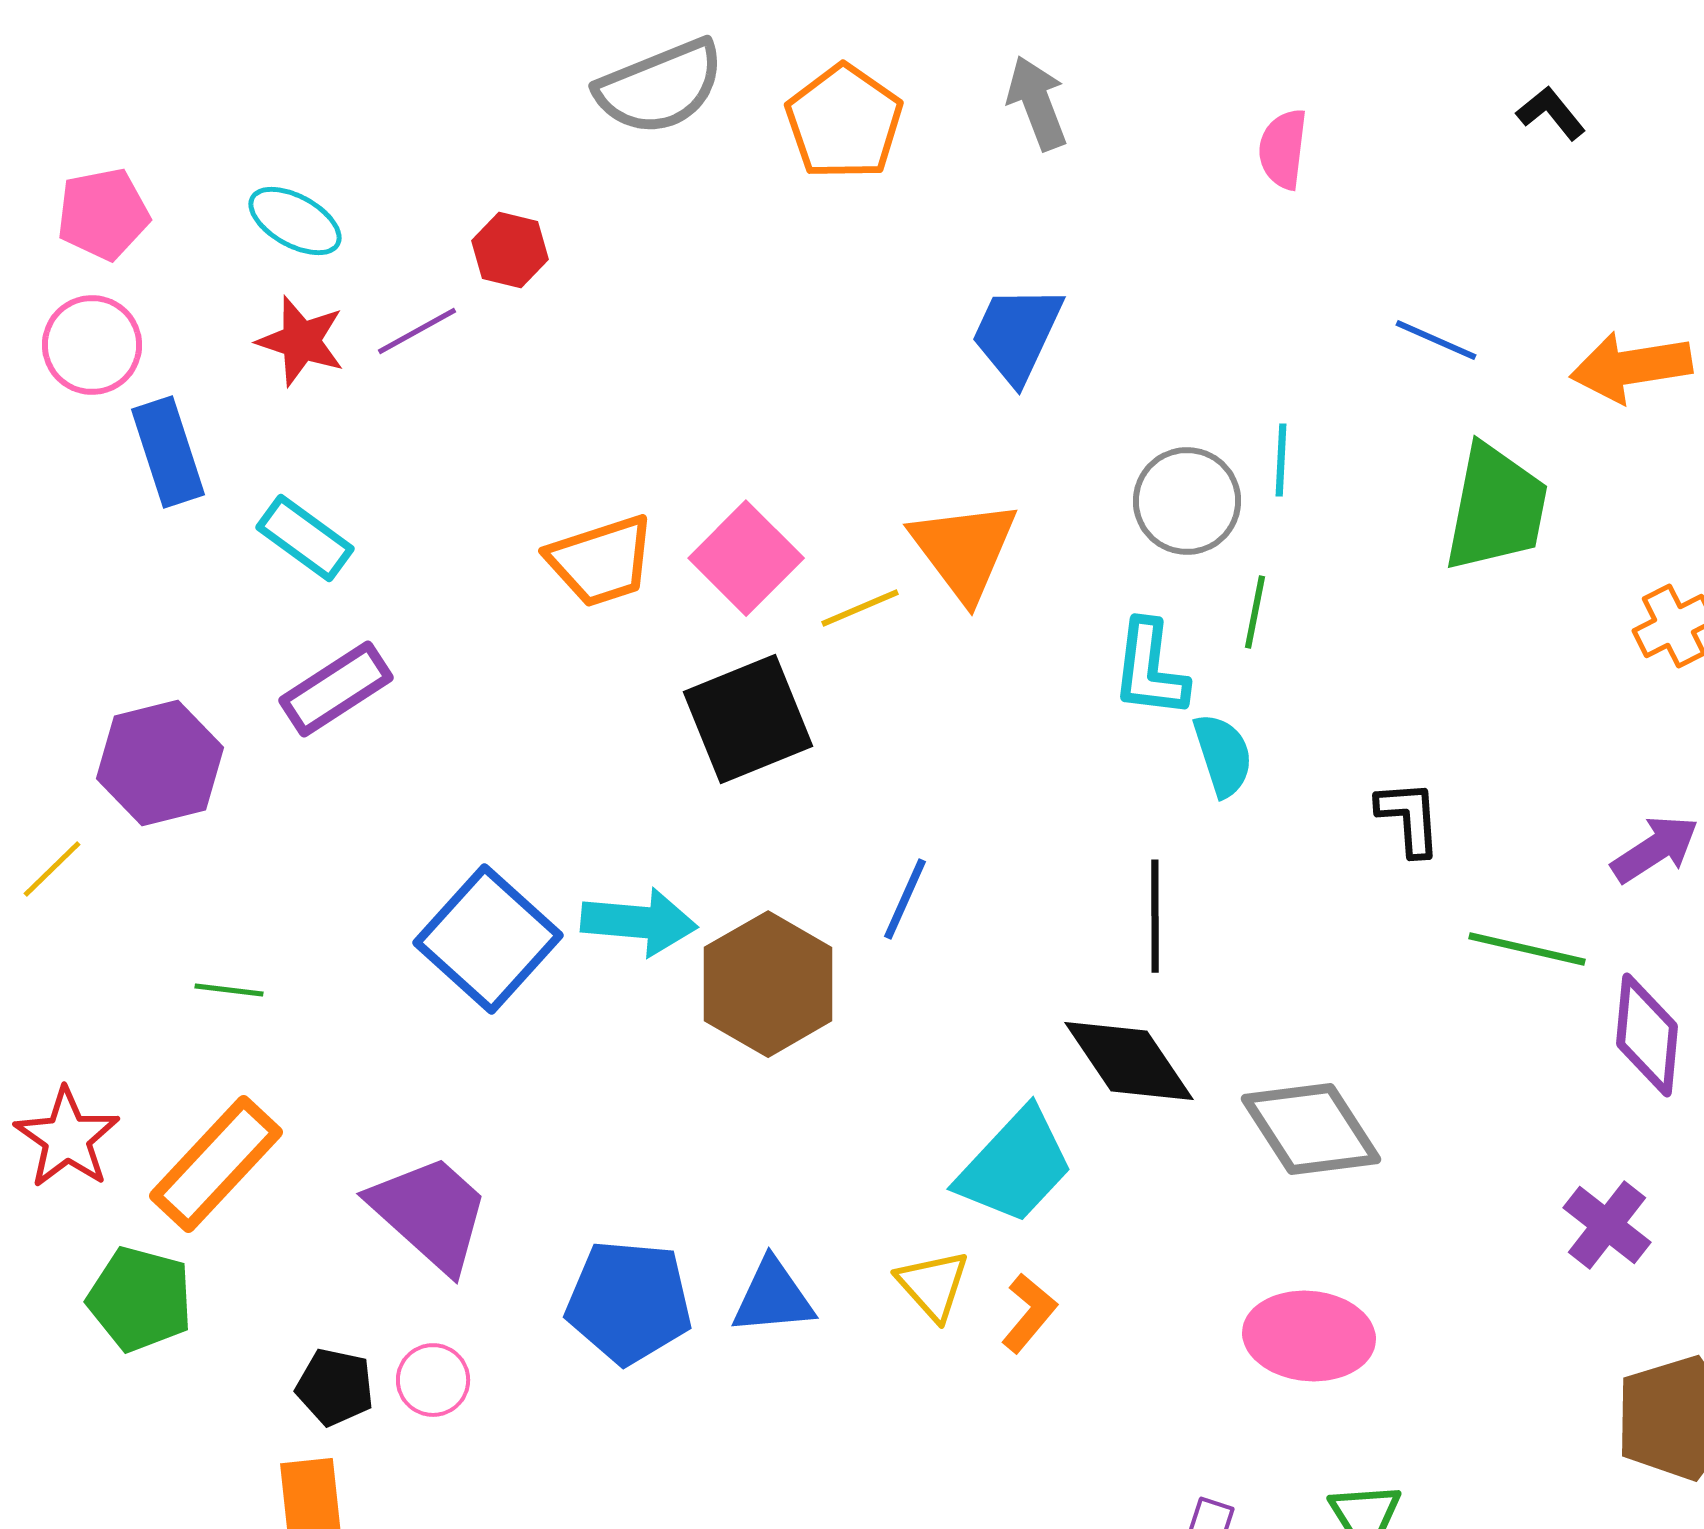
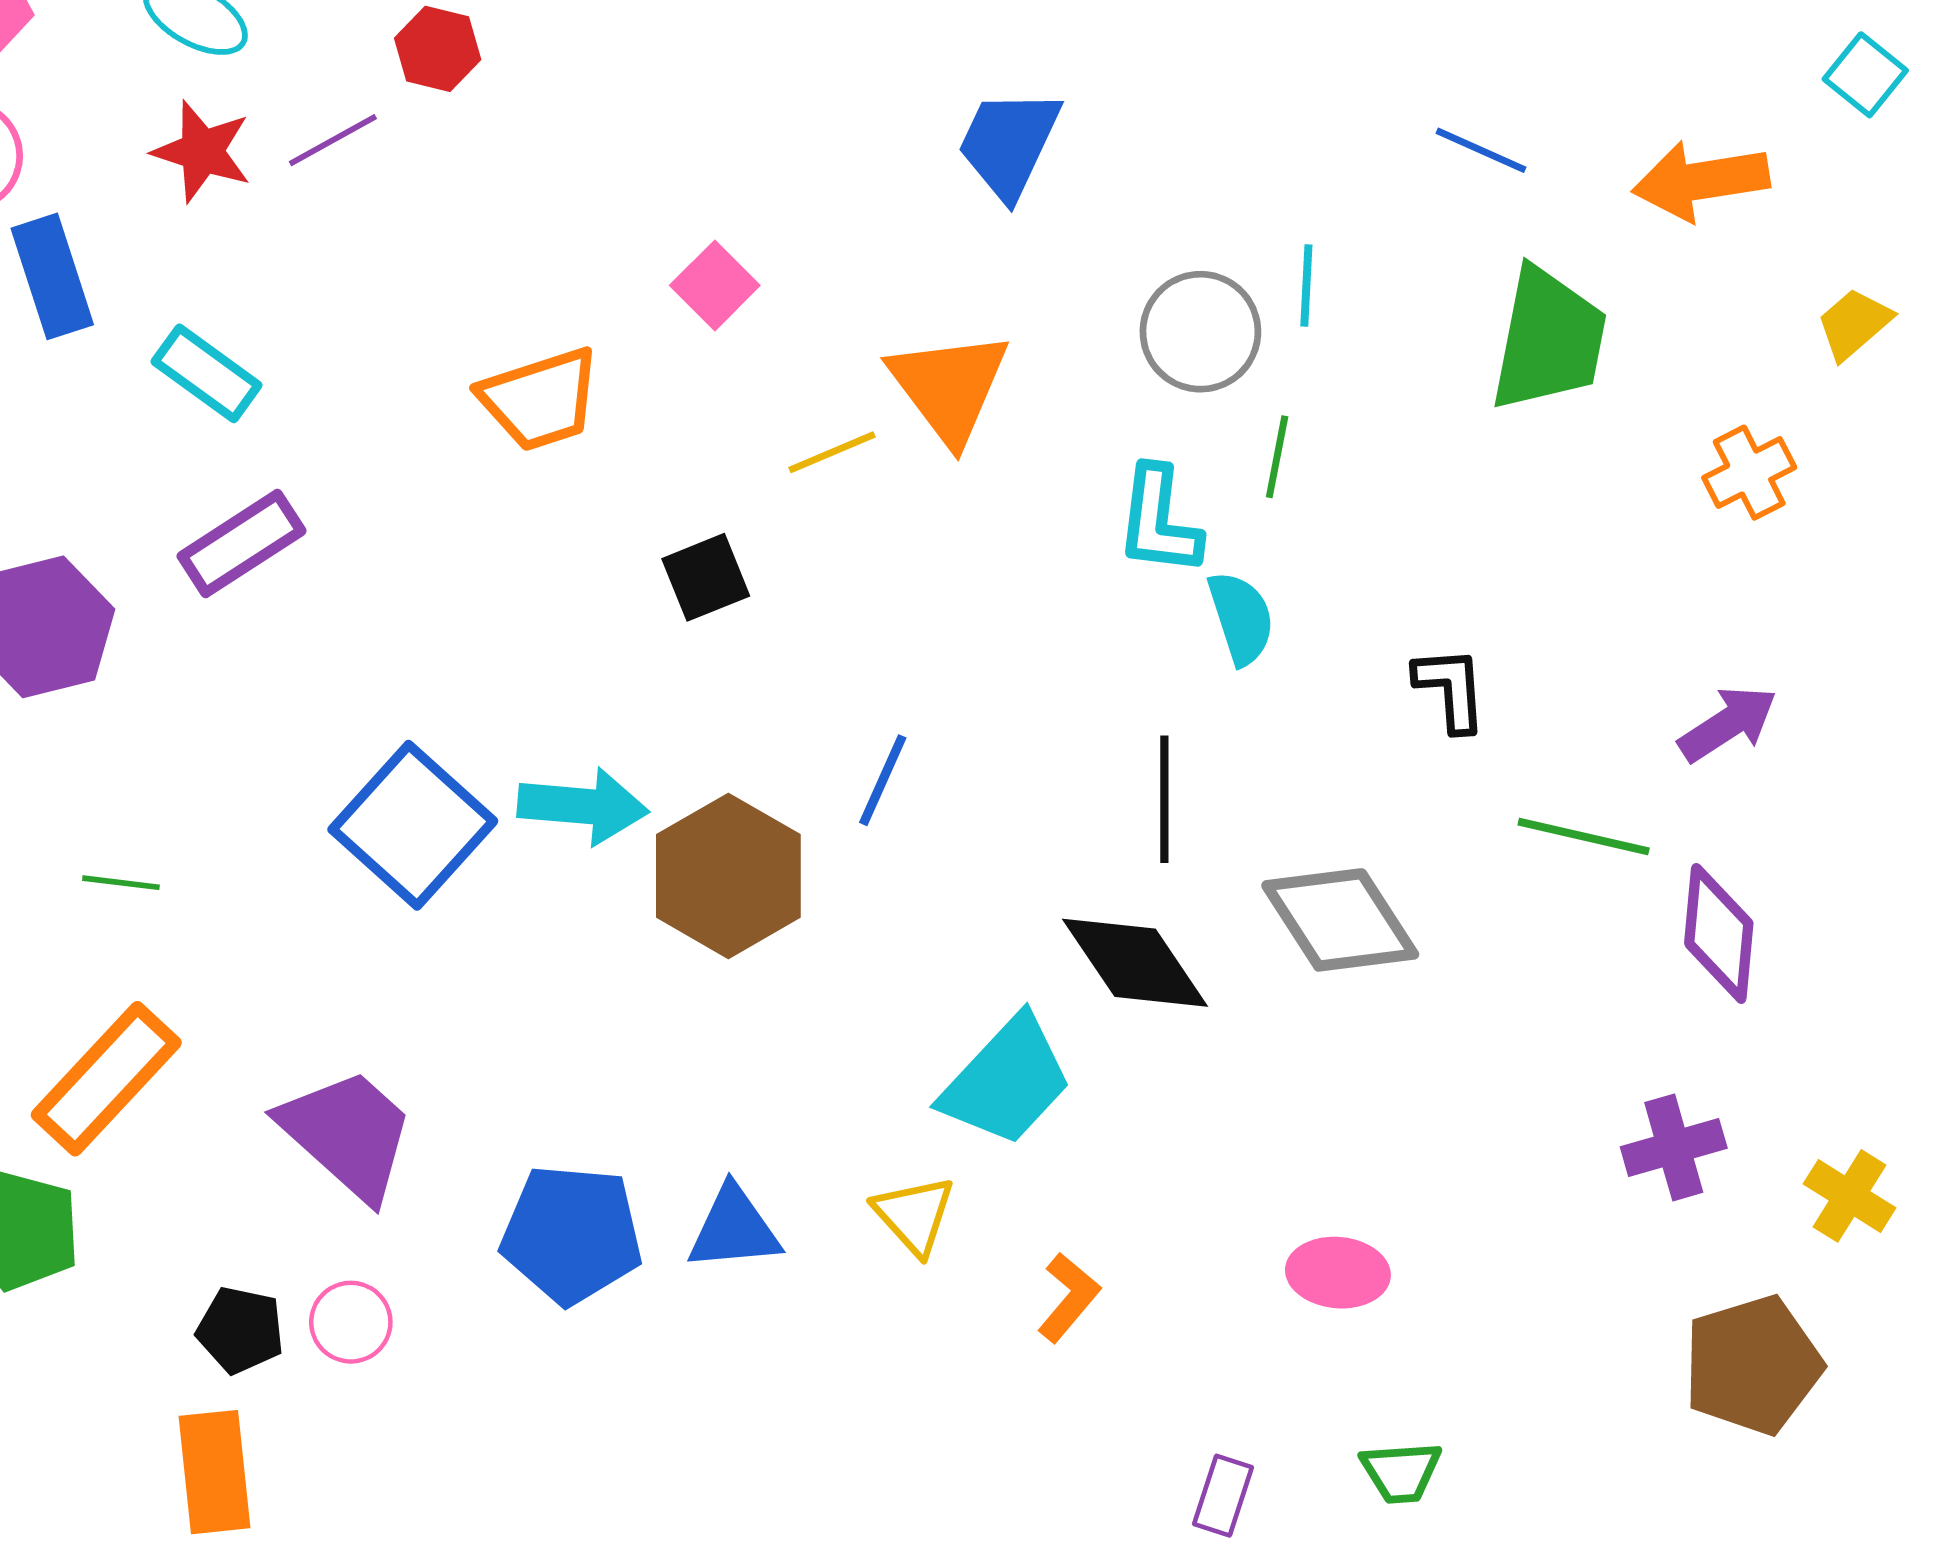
pink square: (746, 558) -> (715, 285), moved, size x0.7
black square: (748, 719) -> (706, 577), size x0.6
gray diamond: (1311, 1129) -> (1340, 920), moved
purple cross: (1607, 1225) -> (1674, 1147), turned 36
orange L-shape: (1029, 1313) -> (1069, 1297), moved
pink ellipse: (1309, 1336) -> (1338, 1273), size x0.7

